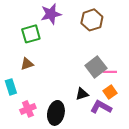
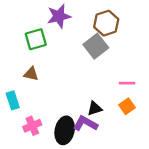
brown triangle: (27, 64) -> (31, 74), turned 32
gray square: (96, 67) -> (96, 46), moved
purple L-shape: (101, 107) -> (85, 123), moved

